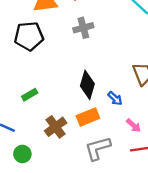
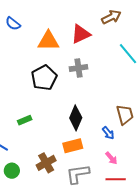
black pentagon: (29, 36) -> (44, 78), moved, turned -30
blue arrow: (115, 98) -> (108, 133), moved
brown cross: (56, 127) -> (46, 163), moved

